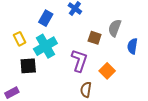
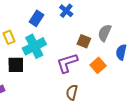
purple L-shape: (79, 61) -> (67, 63), turned -130
orange square: (107, 71) -> (98, 65), moved

